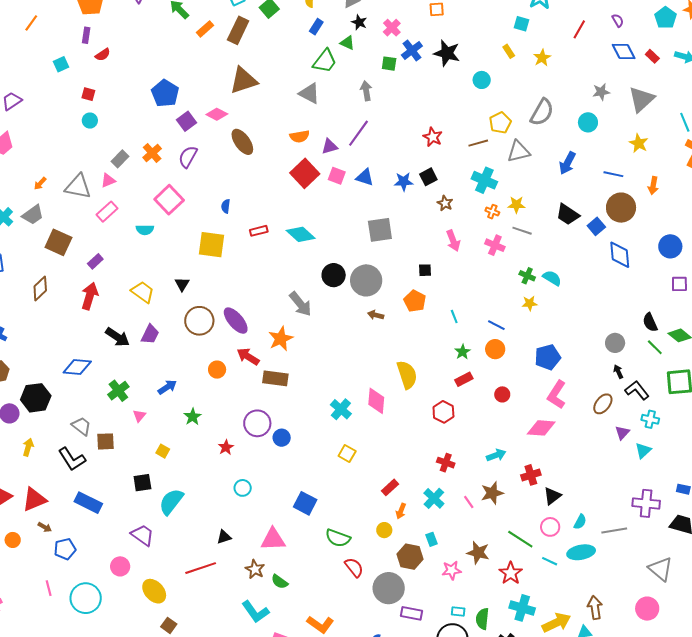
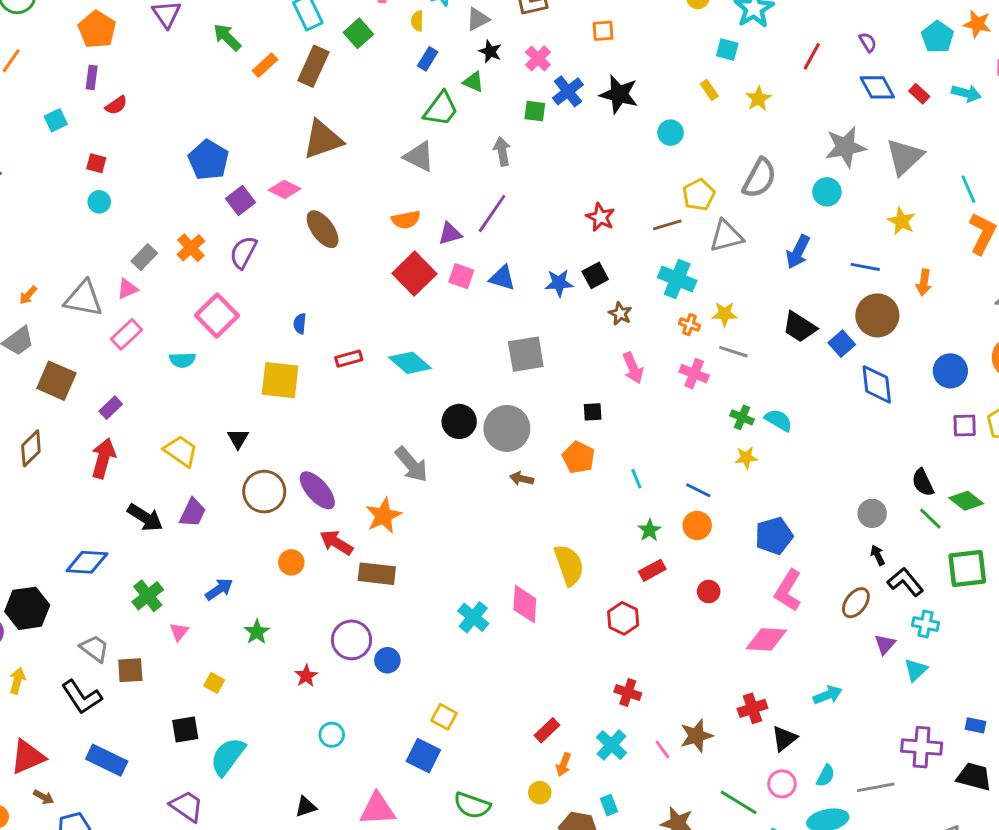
gray star: (601, 92) -> (845, 147), size x1.6
yellow square: (347, 453) -> (444, 717), moved
cyan arrow: (496, 455) -> (828, 695), moved

